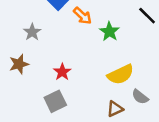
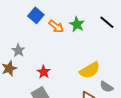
gray star: (32, 32) -> (18, 50), moved
green star: (109, 32) -> (77, 24), moved

